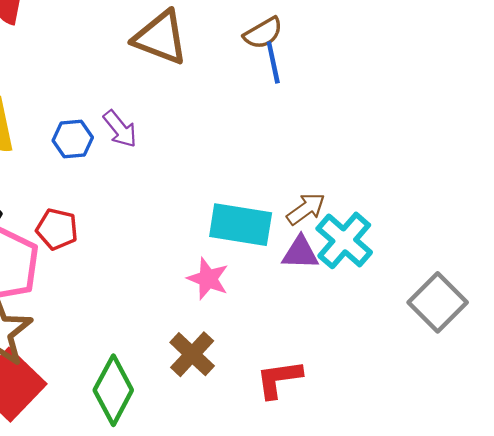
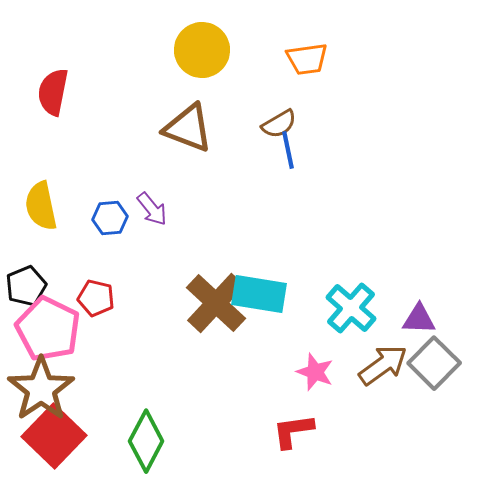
brown arrow: (306, 209) -> (383, 365), moved, size x1.4
purple triangle: (300, 253) -> (419, 319), moved
pink star: (208, 279) -> (315, 372), moved
brown cross: (192, 354) -> (216, 303), moved, size x1.5

